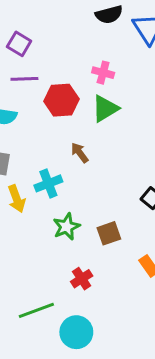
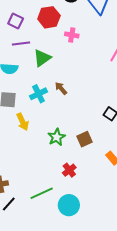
red hexagon: (61, 100) -> (49, 17), moved
green triangle: (105, 109) -> (42, 58), moved
cyan cross: (48, 183) -> (39, 94), moved

